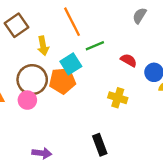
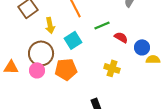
green line: (95, 46) -> (102, 25), moved
orange pentagon: (62, 81) -> (66, 69), moved

